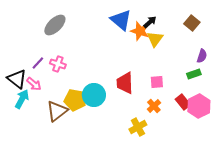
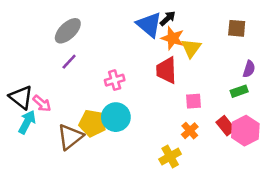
black arrow: (150, 22) -> (168, 18), moved
brown square: (192, 23) -> (237, 28), turned -35
purple line: (38, 63) -> (69, 62), moved
pink cross: (58, 64) -> (115, 80), moved, turned -35
red trapezoid: (125, 83) -> (166, 70), moved

